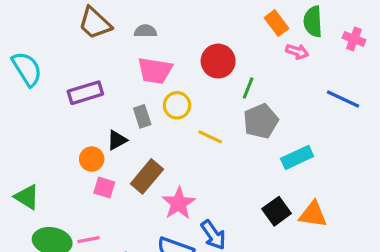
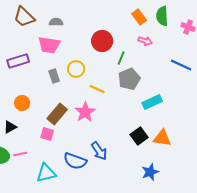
pink arrow: (297, 52) -> (145, 41), moved
pink trapezoid: (155, 71) -> (49, 45), moved
black triangle: (117, 140) -> (10, 127), moved
pink square: (104, 187) -> (47, 134), moved
pink star: (179, 203) -> (85, 112), moved

